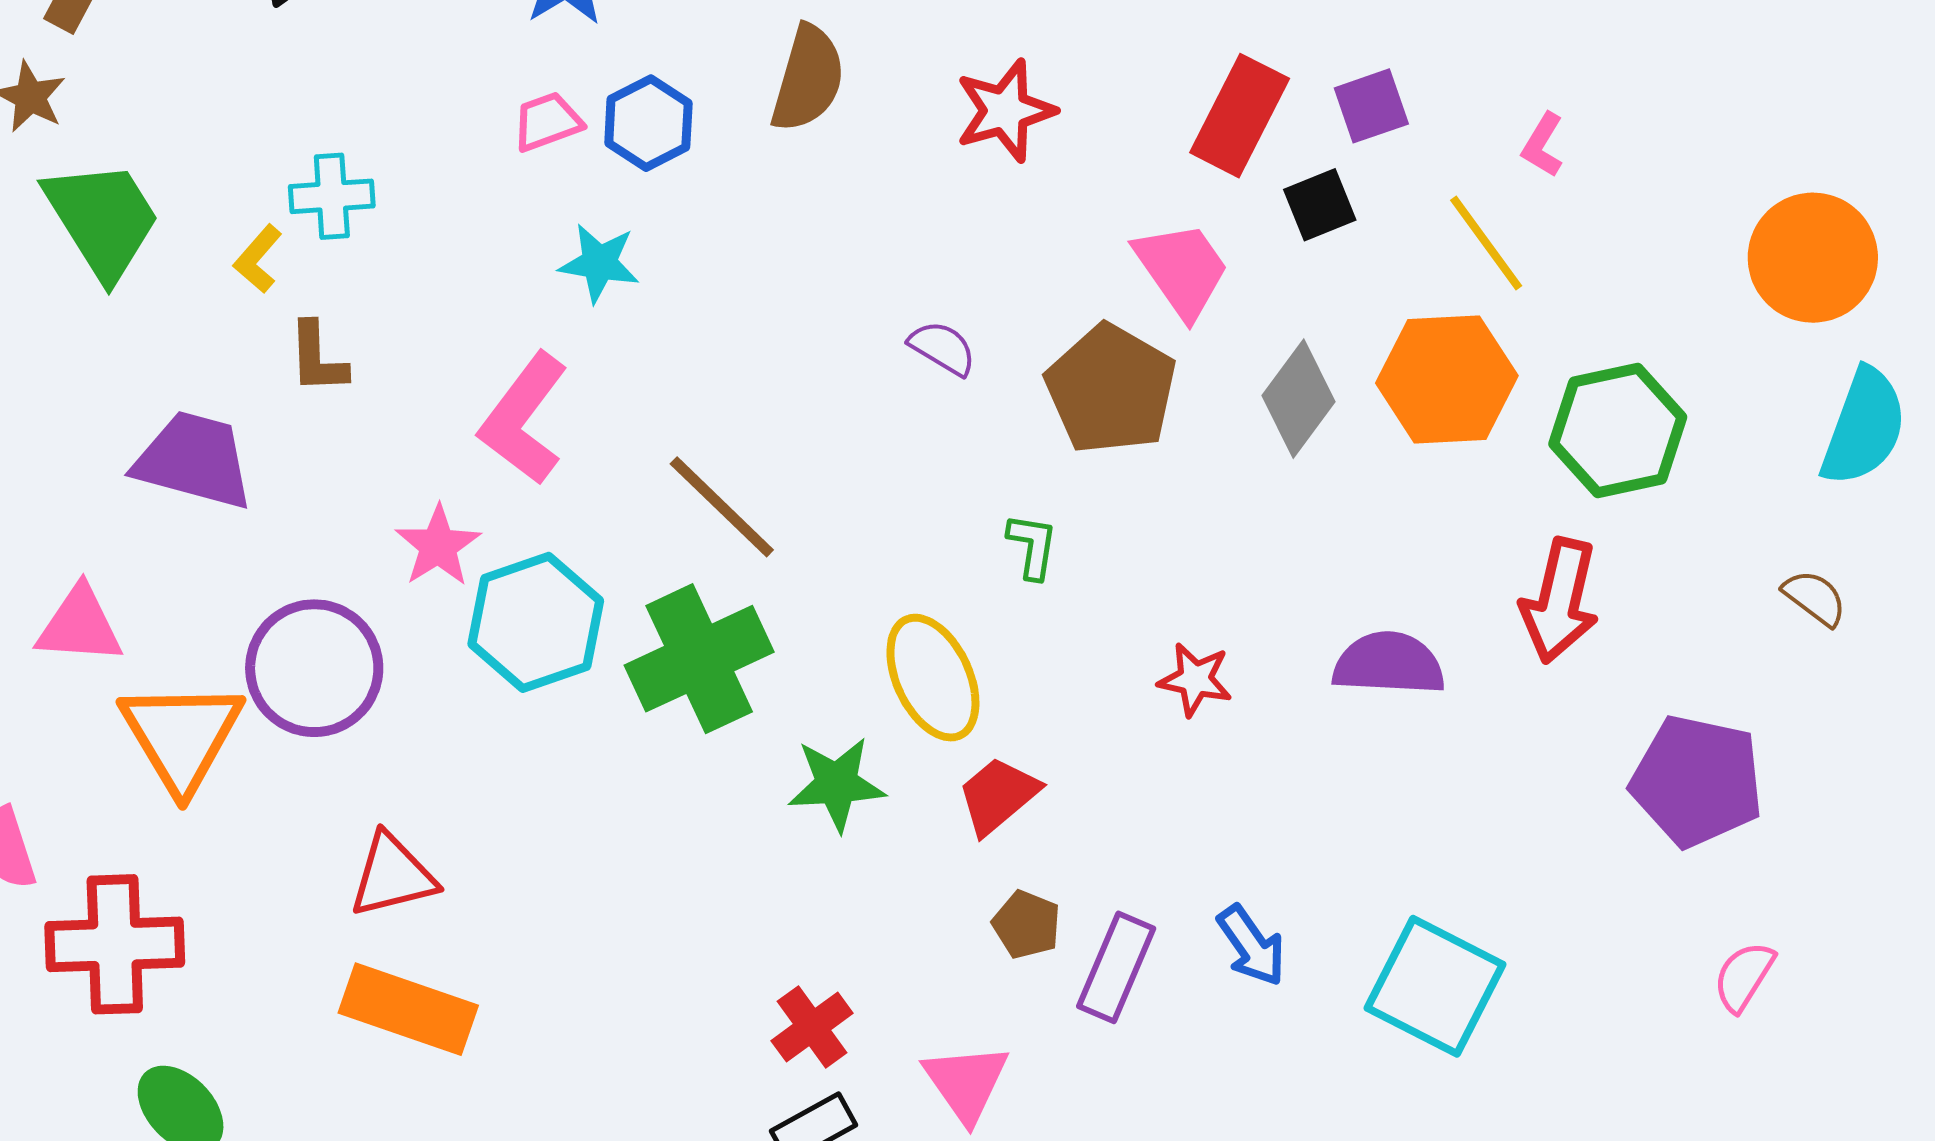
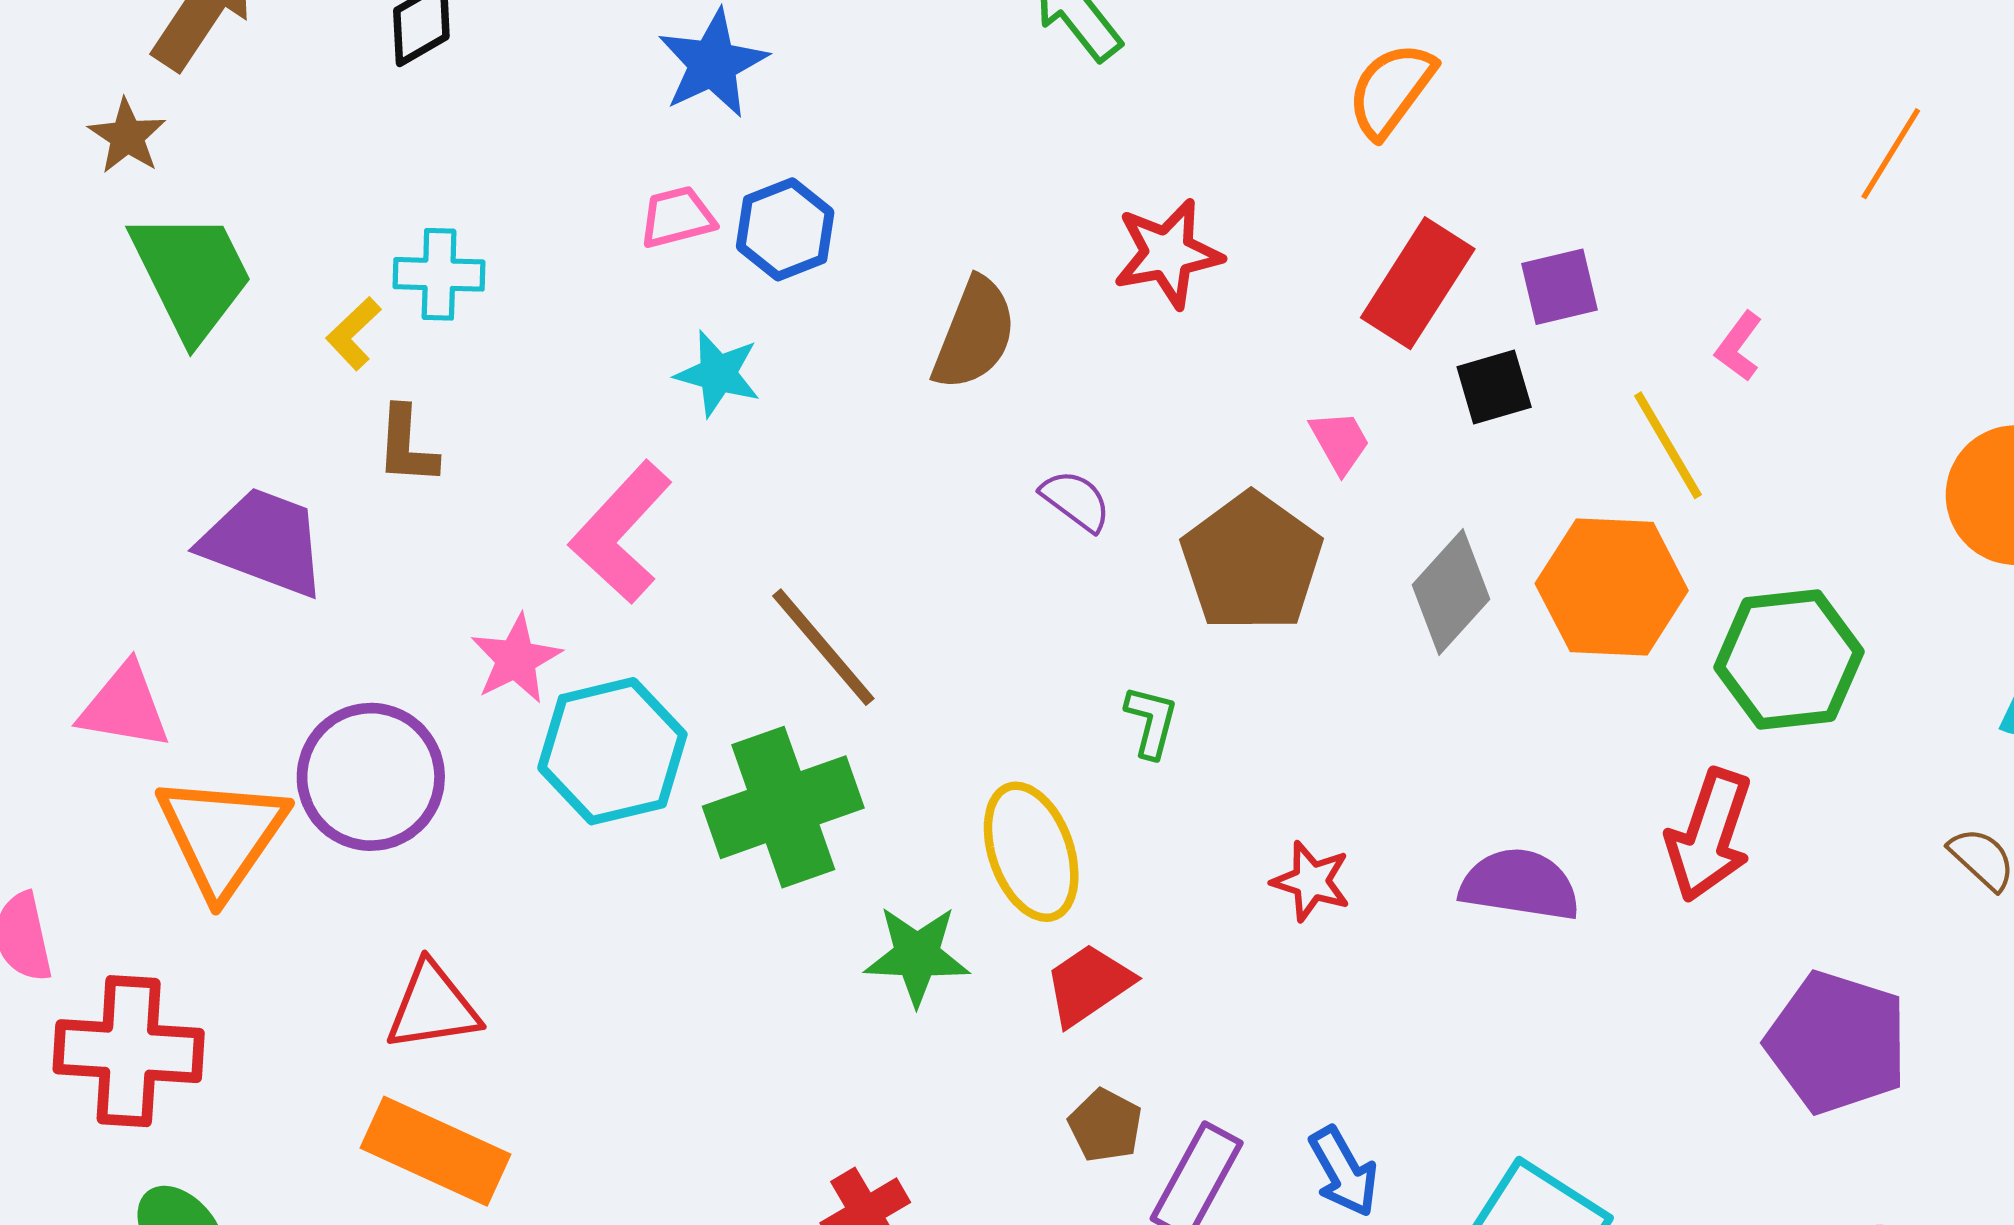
brown semicircle: (808, 79) -> (974, 334), moved
pink trapezoid: (1182, 270) -> (1340, 442), size x0.6

